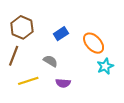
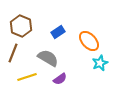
gray semicircle: (50, 61) -> (48, 58), size x1.5
purple semicircle: (63, 83) -> (60, 79), turned -40

